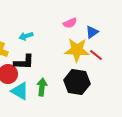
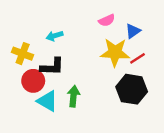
red line: (96, 55) -> (138, 58), turned -72
black hexagon: (77, 82) -> (132, 89), moved

